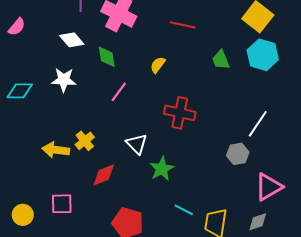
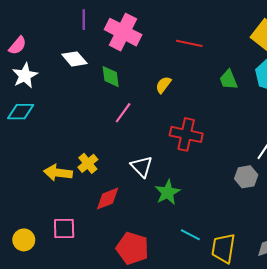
white star: (64, 80) -> (25, 75), moved, turned -30

